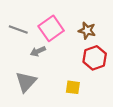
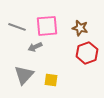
pink square: (51, 28) -> (47, 26), turned 30
yellow square: (73, 87) -> (51, 80), moved

